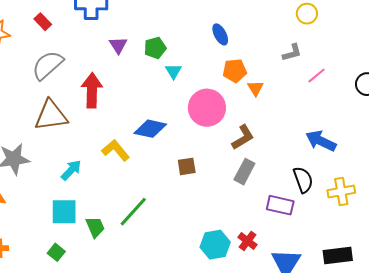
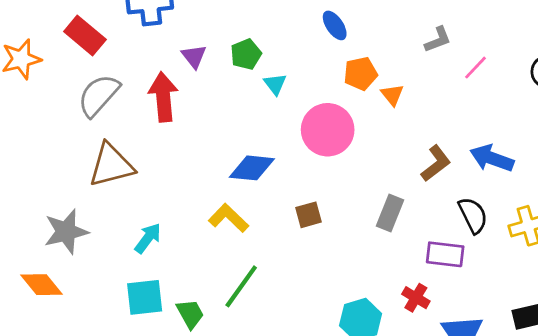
red rectangle: (43, 22) -> (85, 35), size x1.6
red arrow: (92, 90) -> (163, 97), moved
brown L-shape: (243, 137) -> (436, 163), moved
yellow L-shape: (116, 150) -> (229, 218), moved
red cross: (248, 241) -> (416, 298), moved

